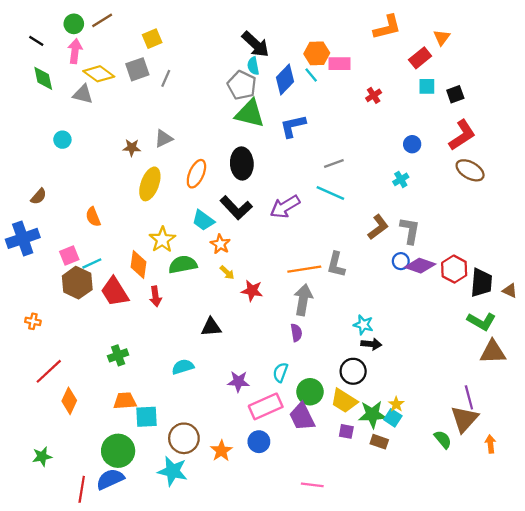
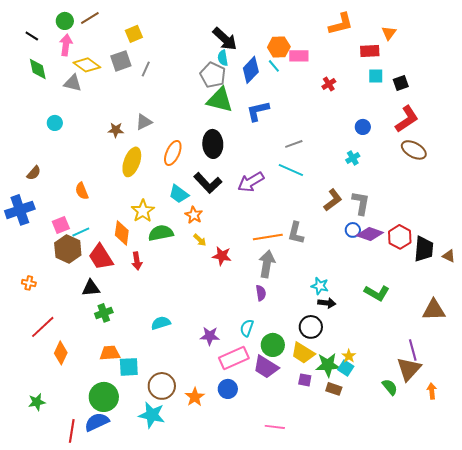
red rectangle: (420, 58) -> (370, 51), turned 36
green L-shape: (481, 321) -> (377, 293), moved
black triangle: (211, 327) -> (91, 288), moved
purple trapezoid: (302, 417) -> (266, 367), turned -32

